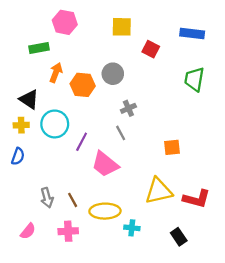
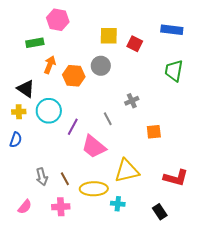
yellow square: (122, 27) -> (109, 36), moved
gray cross: (128, 108) -> (132, 101), moved
yellow triangle: (159, 191) -> (127, 171), moved

